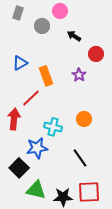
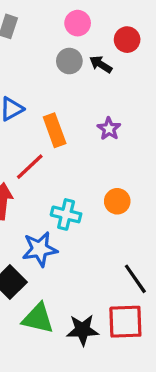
gray circle: (42, 26) -> (69, 61), moved
red circle: (96, 54) -> (127, 40), moved
black line: (80, 158) -> (135, 279), moved

